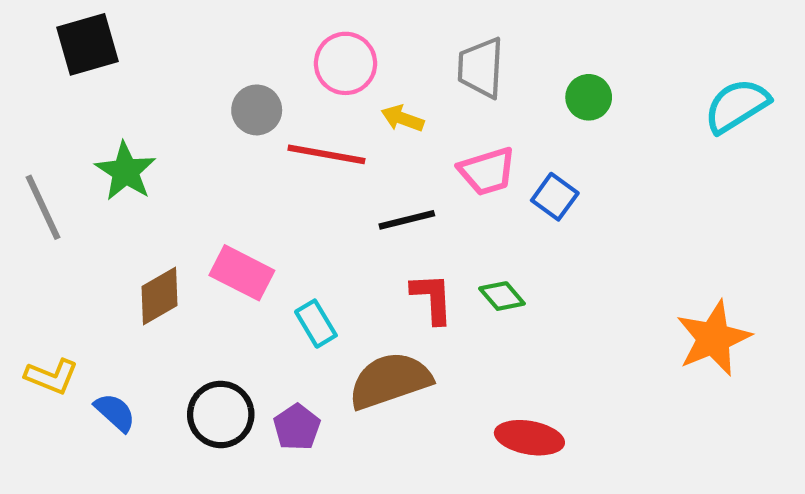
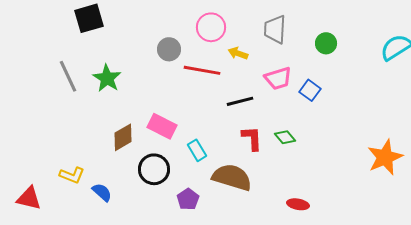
gray line: (43, 207) -> (68, 76), moved
brown semicircle: (390, 381) -> (232, 177), turned 36
black circle: (221, 414) -> (154, 169), moved
red ellipse: (529, 438) -> (298, 204), size x0.7

